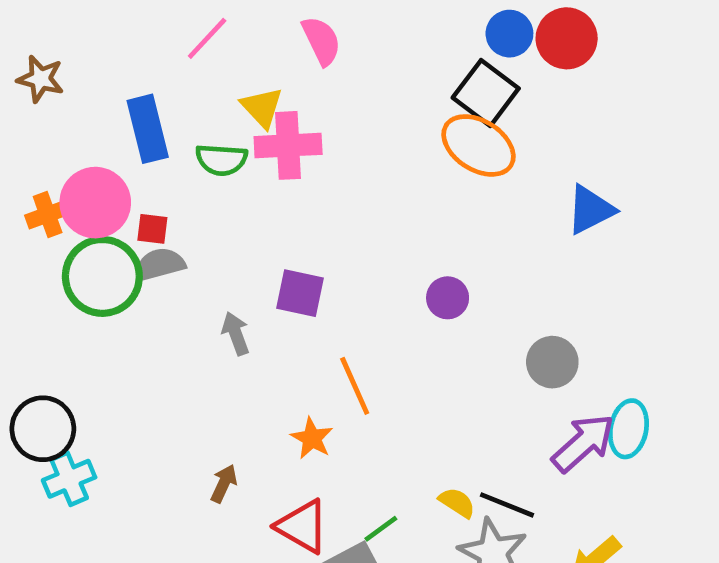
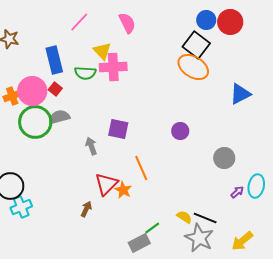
red square: (152, 229) -> (55, 89), moved, turned 32
purple arrow: (583, 443) -> (237, 192), size x0.5
red triangle: (302, 526) -> (106, 184), moved, turned 45

